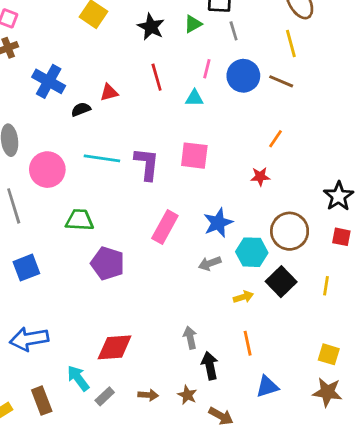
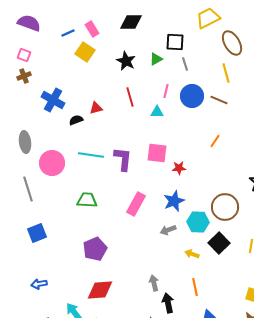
red star: (260, 177) -> (179, 168), moved
green trapezoid: (80, 220) -> (87, 200), moved
purple pentagon: (108, 263) -> (95, 249), moved, turned 30
yellow arrow: (243, 297) -> (192, 254), turned -144
blue arrow: (29, 339) -> (39, 284), size x0.6

